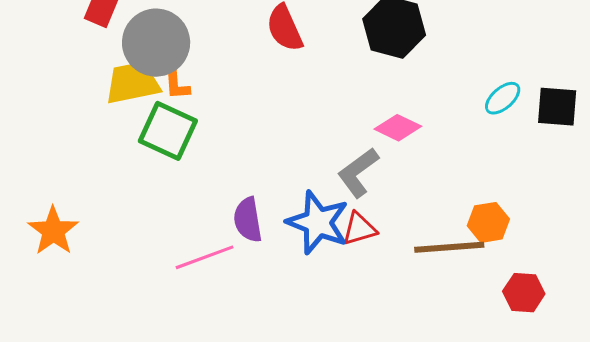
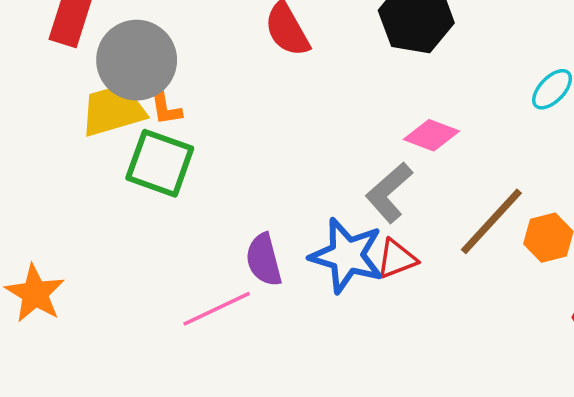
brown line: (449, 247) -> (491, 221), moved, turned -38

